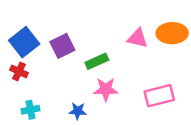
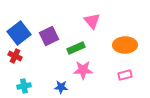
orange ellipse: (172, 33) -> (125, 45), moved
pink triangle: (138, 38) -> (92, 21), moved, turned 36
pink rectangle: (159, 96) -> (125, 75), size x0.6

